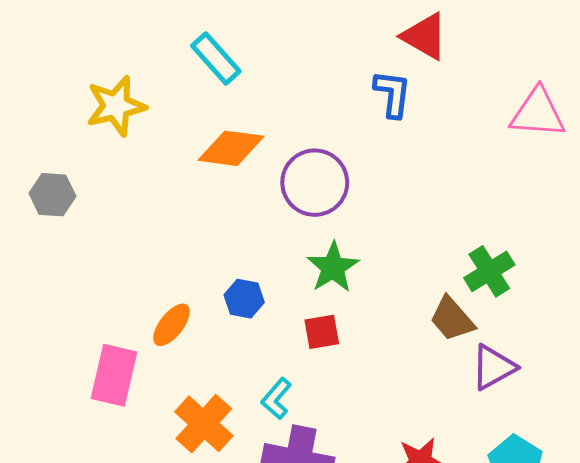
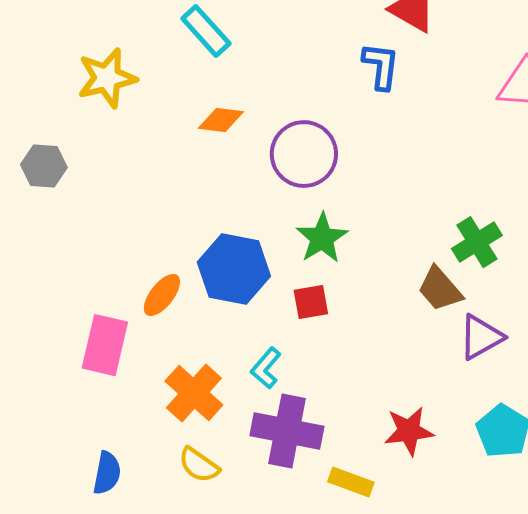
orange diamond: (231, 148) -> (221, 120), size x0.7
blue hexagon: (244, 299) -> (234, 269), size x1.8

